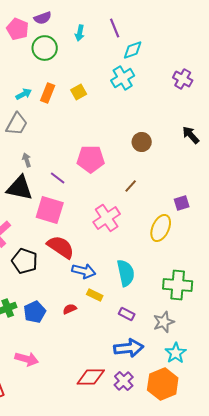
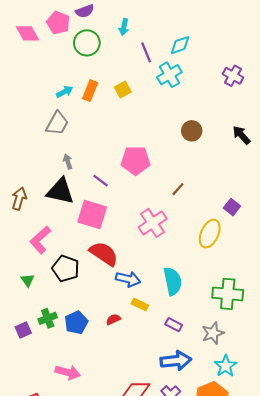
purple line: (115, 28) -> (146, 52), moved
brown circle: (142, 142) -> (192, 131), moved
purple square: (182, 203) -> (232, 207), turned -35

